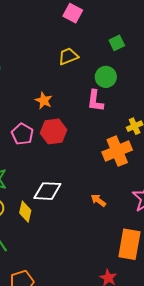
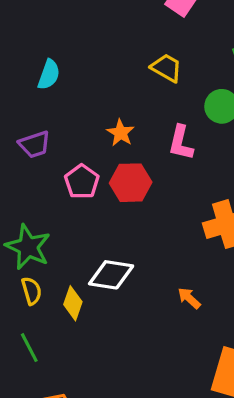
yellow trapezoid: (68, 56) -> (167, 68), turned 45
pink L-shape: (95, 101) -> (181, 143), moved

